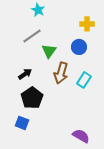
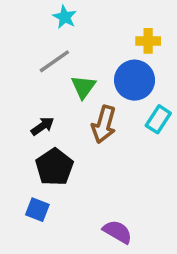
blue circle: (79, 47) -> (135, 80), size x1.5
cyan rectangle: (84, 80) -> (158, 119), moved
purple semicircle: (81, 136) -> (117, 232), moved

